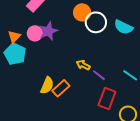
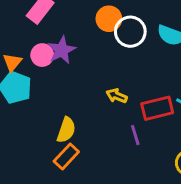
purple line: (99, 75) -> (135, 135), moved, turned 40
orange rectangle: (61, 88) -> (66, 156), moved
red rectangle: (107, 98) -> (157, 108), moved, turned 60

